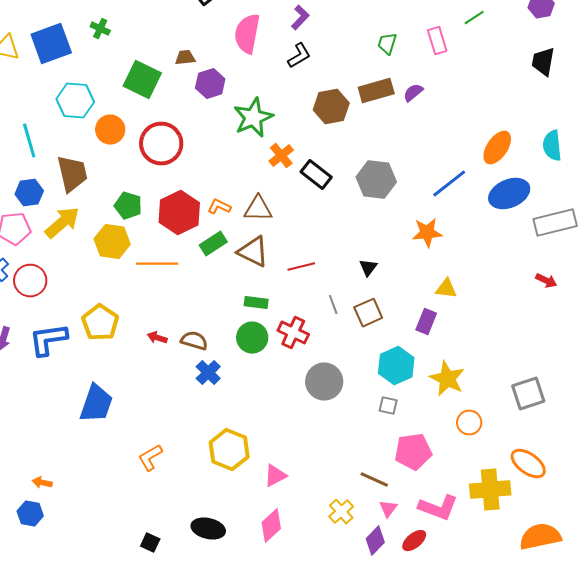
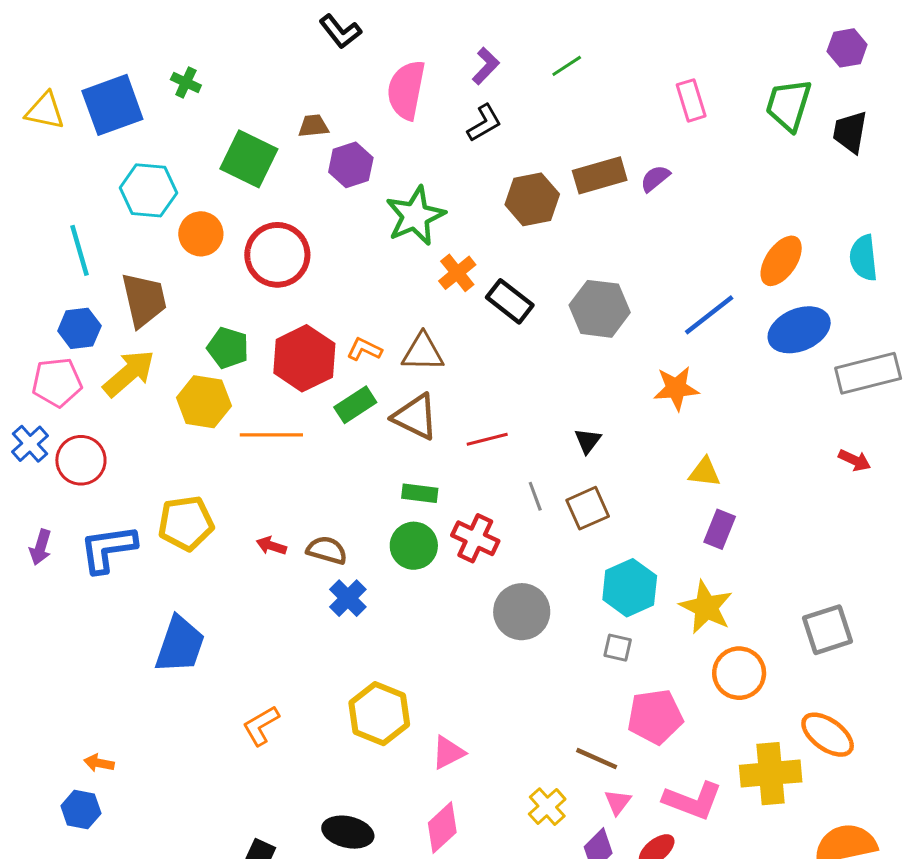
green line: (474, 18) -> (567, 66), moved
green trapezoid: (387, 44) -> (789, 105), moved, size x1.6
purple rectangle: (426, 322) -> (720, 529), moved
yellow pentagon: (100, 323) -> (186, 523), turned 30
orange circle: (469, 423) -> (739, 673), size x1.4

